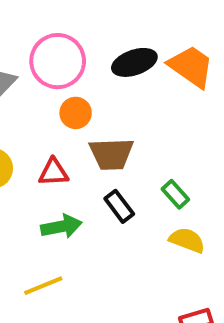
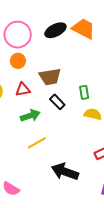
orange circle: (76, 113) -> (18, 61), moved
green rectangle: (175, 194) -> (84, 92), turned 40
yellow line: (43, 286) -> (37, 143), moved

